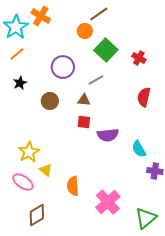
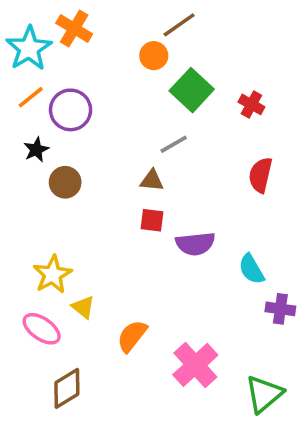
purple circle: (63, 67) -> (71, 110), moved
brown circle: (50, 101) -> (65, 182), moved
orange semicircle: (73, 186) -> (132, 336), turned 42

